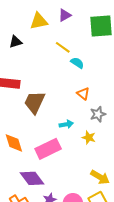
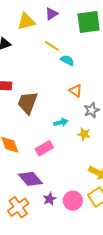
pink rectangle: (48, 149) -> (44, 148), size x0.7

